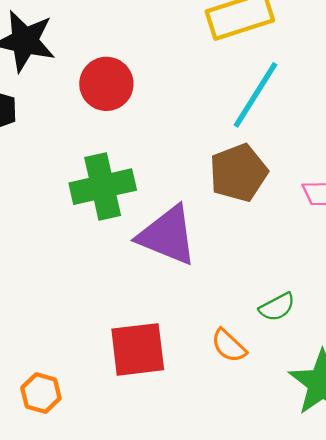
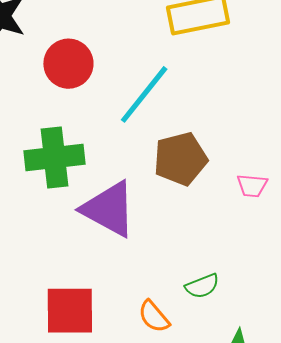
cyan line: (256, 95) -> (144, 94), moved

